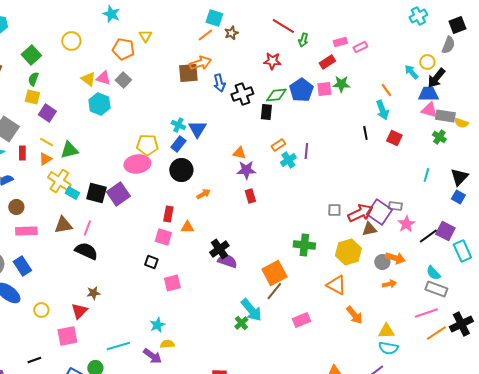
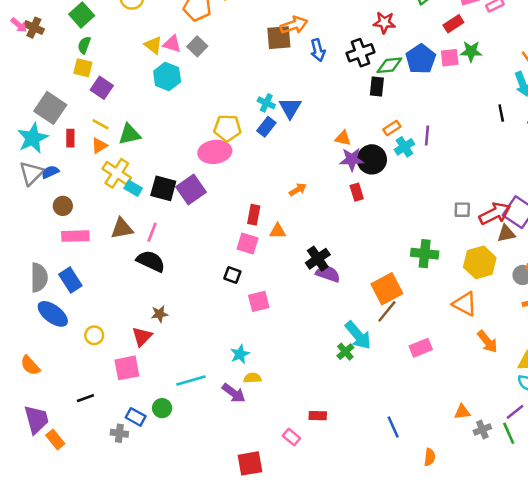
black cross: (242, 94) -> (361, 53), moved
black circle: (181, 170) -> (372, 159), moved

